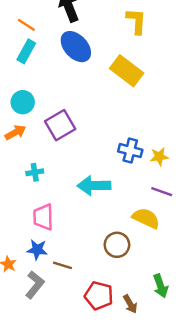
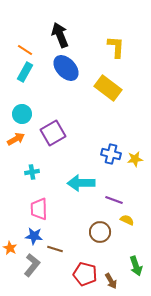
purple line: (162, 192) -> (114, 200), moved
yellow semicircle: (146, 218) -> (127, 220), moved, size x0.6

